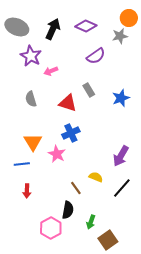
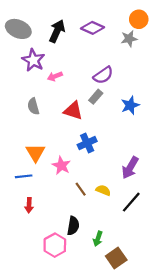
purple semicircle: (96, 56) -> (103, 75), moved
gray rectangle: (89, 90) -> (96, 97), turned 72
blue cross: (71, 133) -> (87, 143), moved
brown line: (76, 188) -> (81, 189), moved

